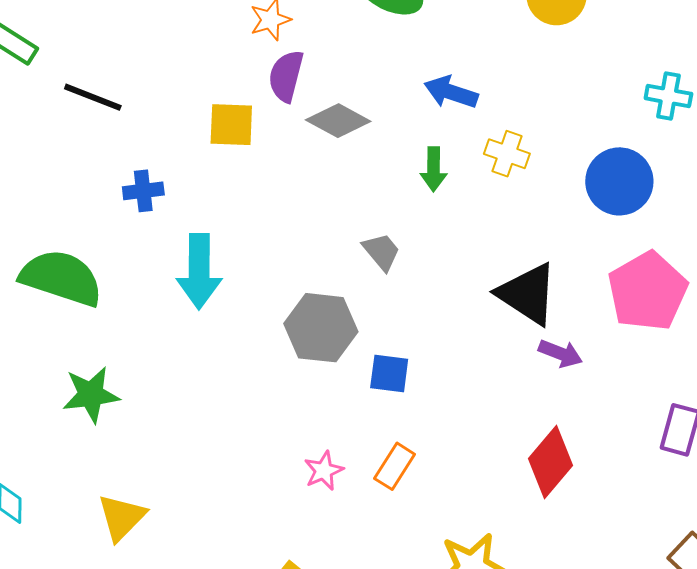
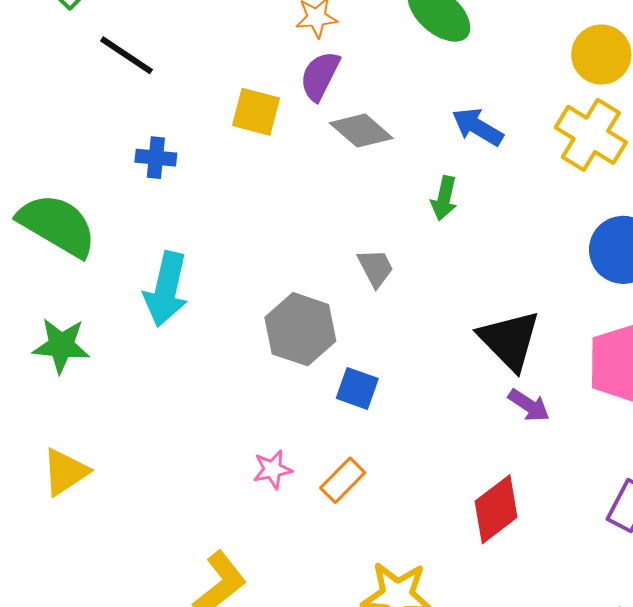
yellow cross: (507, 154) -> (591, 135), moved, size x1.6
cyan arrow: (199, 271) -> (166, 289), moved

